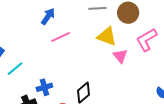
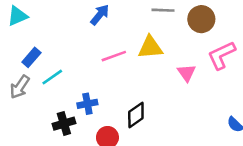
yellow triangle: (107, 36) -> (150, 47), moved, turned -30
pink line: (61, 37) -> (114, 56), moved

